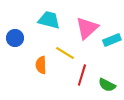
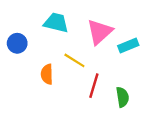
green semicircle: (107, 85) -> (123, 97), turned -126

